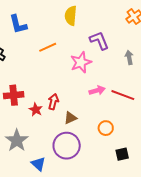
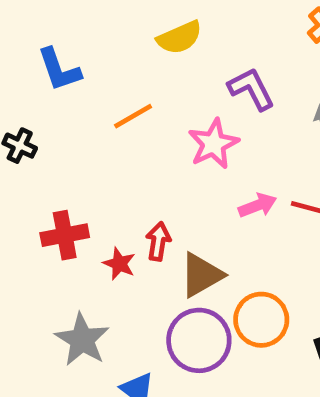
yellow semicircle: (71, 16) -> (180, 38), turned -114
brown triangle: (70, 118) -> (201, 275), size x1.5
orange circle: (106, 128) -> (261, 320), moved, size x1.5

